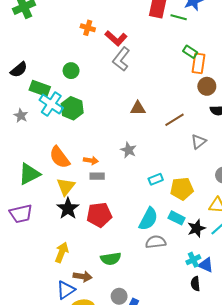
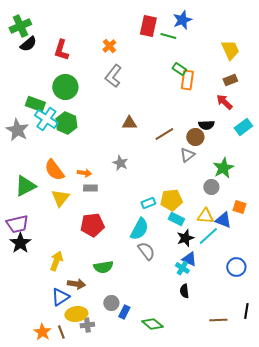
orange cross: (88, 28) -> (109, 46), moved, turned 32
red L-shape: (116, 38) -> (61, 50), moved, turned 65
black semicircle: (19, 70) -> (28, 44), moved
green circle: (71, 71) -> (65, 87), size x1.6
brown circle: (207, 86) -> (195, 137), moved
gray star: (21, 116) -> (17, 130), size x1.6
cyan rectangle: (156, 179) -> (148, 203), moved
black star: (68, 209) -> (20, 243), moved
cyan rectangle: (177, 218) -> (176, 219), moved
gray semicircle: (156, 242) -> (146, 251), turned 60
cyan cross: (193, 260) -> (182, 268), turned -32
blue triangle: (206, 265) -> (189, 259), moved

